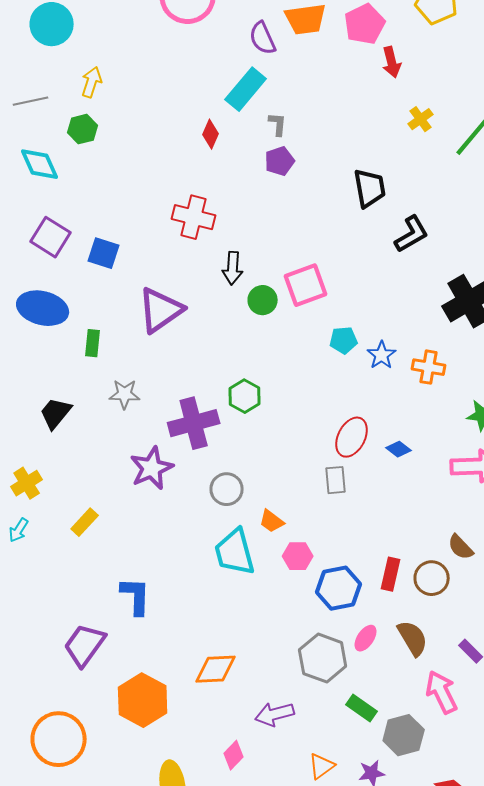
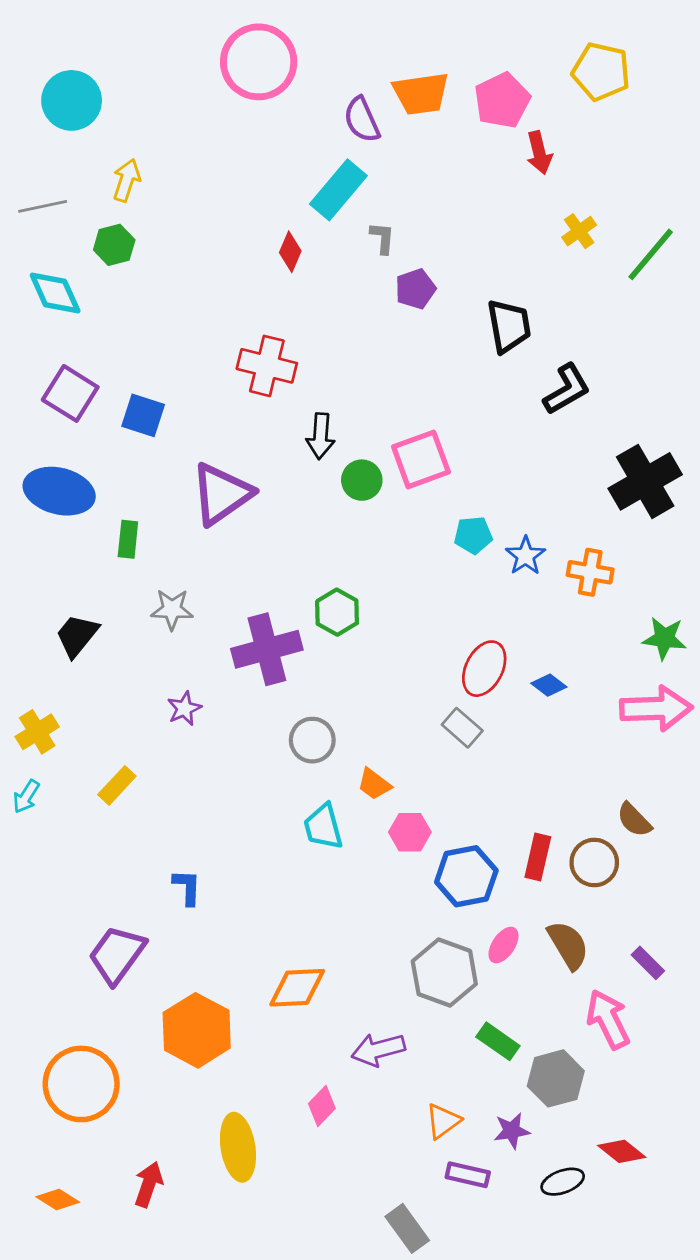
purple pentagon: (280, 161) -> (415, 289), moved
purple star: (152, 468) -> (184, 708), moved, size x0.6
gray rectangle: (336, 480) -> (462, 728), turned -44
cyan trapezoid: (235, 552) -> (323, 827), size x0.7
blue L-shape: (136, 596) -> (187, 887), size x0.7

